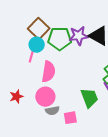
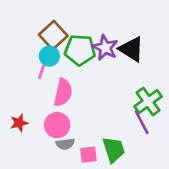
purple star: (79, 36) -> (105, 48), turned 30
green trapezoid: (89, 98) -> (114, 150), moved

